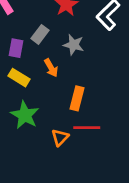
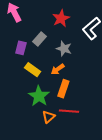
orange arrow: (51, 68) -> (58, 69), moved, turned 80
yellow rectangle: (19, 78) -> (33, 70), moved
green star: (25, 115) -> (39, 96), moved

